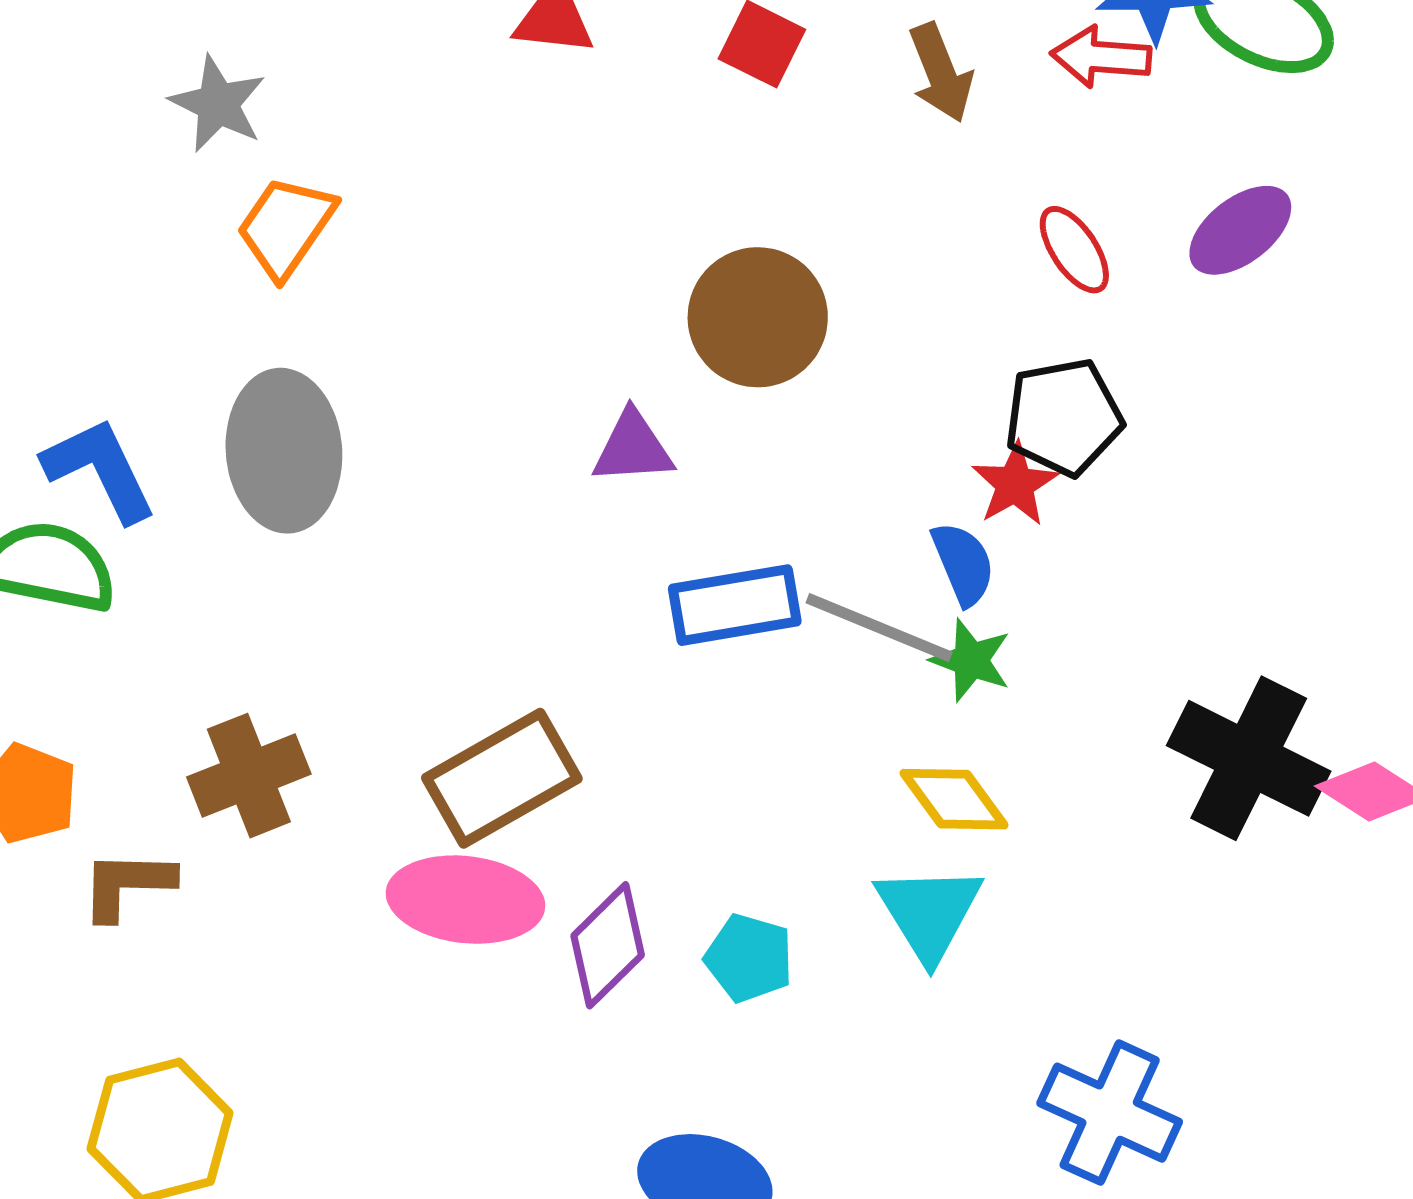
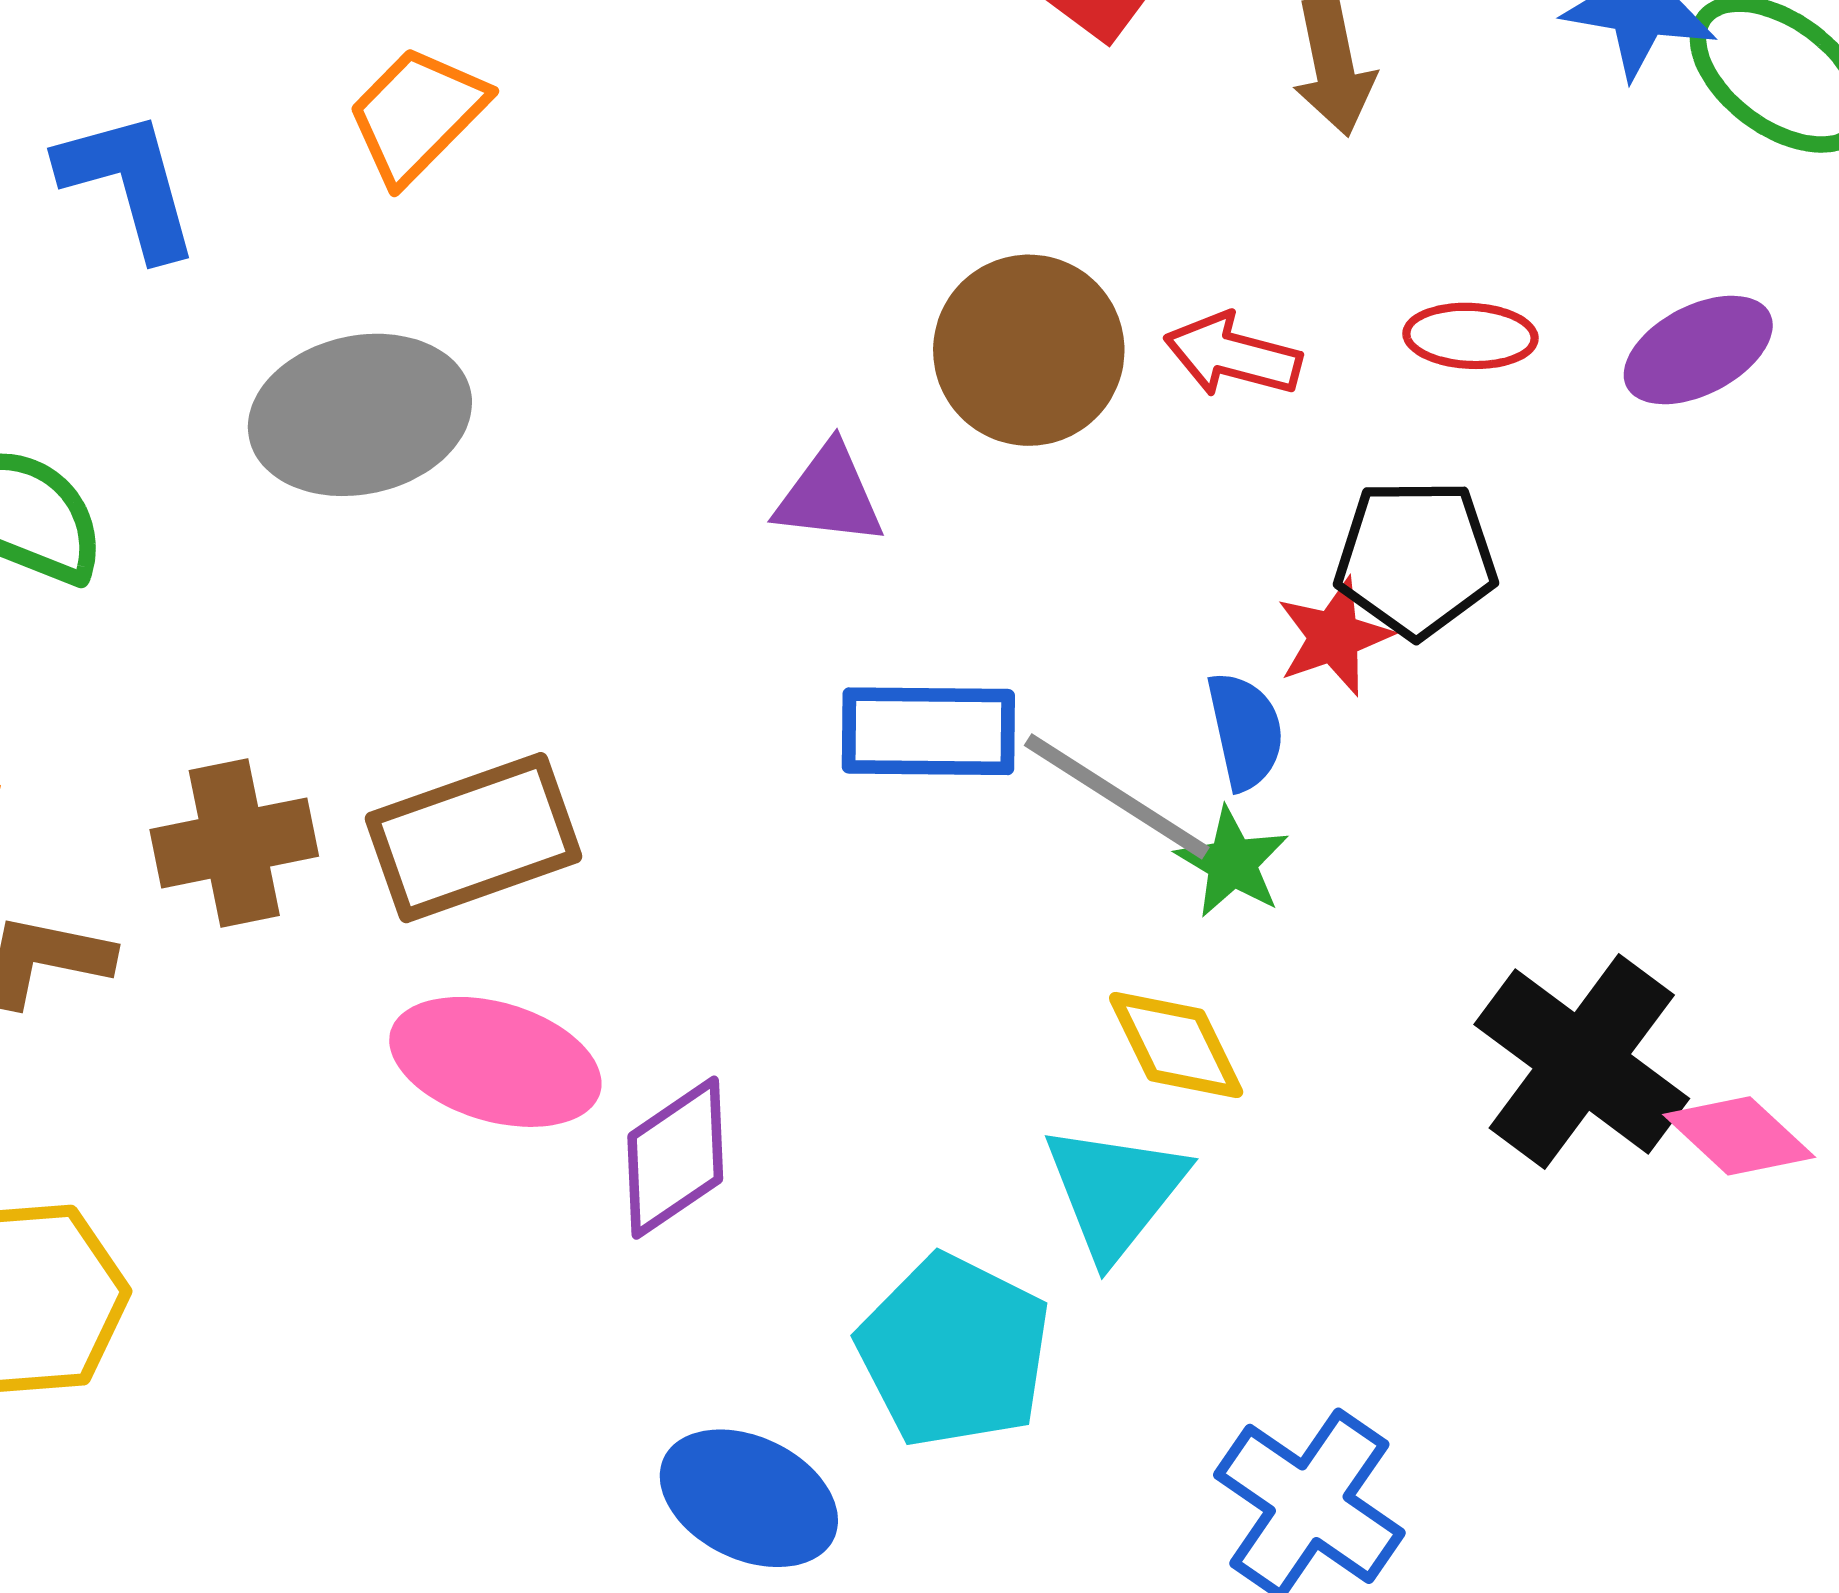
red arrow: (1101, 57) -> (1233, 355), moved
red ellipse: (1074, 250) -> (1470, 336), turned -64
gray ellipse: (284, 451) -> (360, 415), turned 72
blue L-shape: (100, 470) -> (129, 184), moved
brown rectangle: (502, 778) -> (474, 838), moved
cyan pentagon: (749, 958) -> (954, 1351), moved, size x1.6

